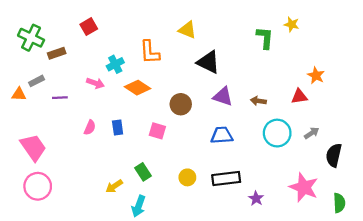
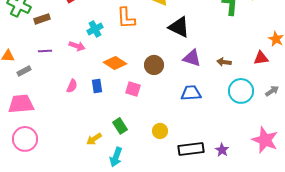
gray rectangle: (37, 81) -> (24, 71), moved
orange diamond: (137, 88) -> (115, 63), moved
purple line: (60, 98) -> (45, 51), moved
pink trapezoid: (33, 147) -> (21, 104), turned -60
black rectangle: (226, 178) -> (191, 149), moved

